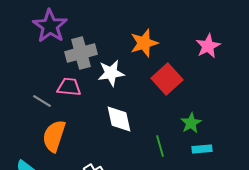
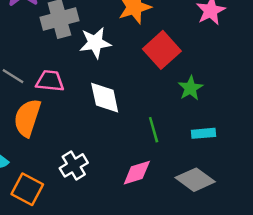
pink trapezoid: (69, 87) -> (50, 81), moved
green star: (191, 123) -> (190, 88), moved

